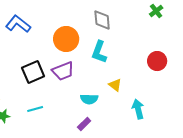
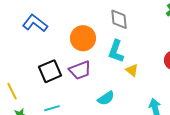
yellow triangle: (115, 85) -> (132, 70), moved
cyan semicircle: (89, 99) -> (106, 98), turned -36

